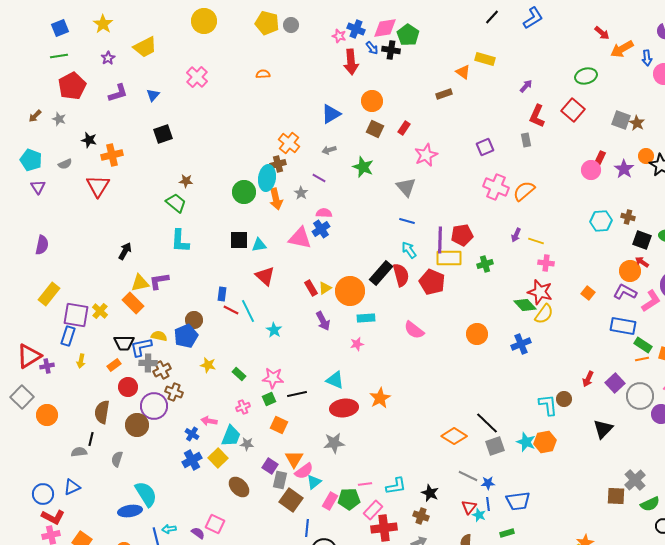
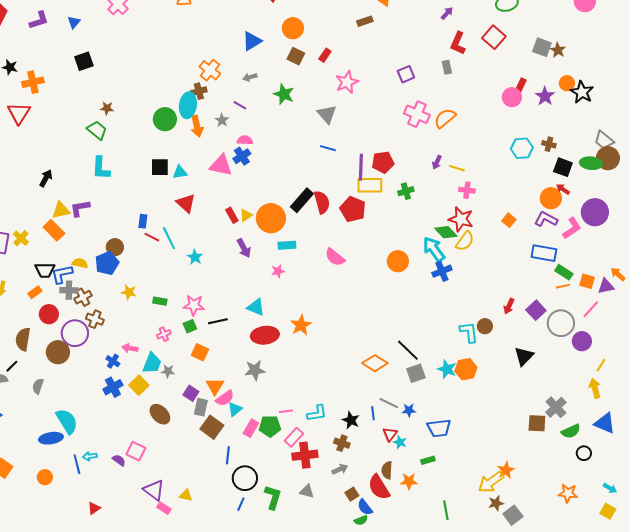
cyan arrow: (409, 250) -> (434, 249), moved, size x1.5
green rectangle: (239, 374) -> (160, 301), turned -32
black line: (91, 439) -> (12, 366), turned 32
blue line: (488, 504) -> (373, 413), moved

